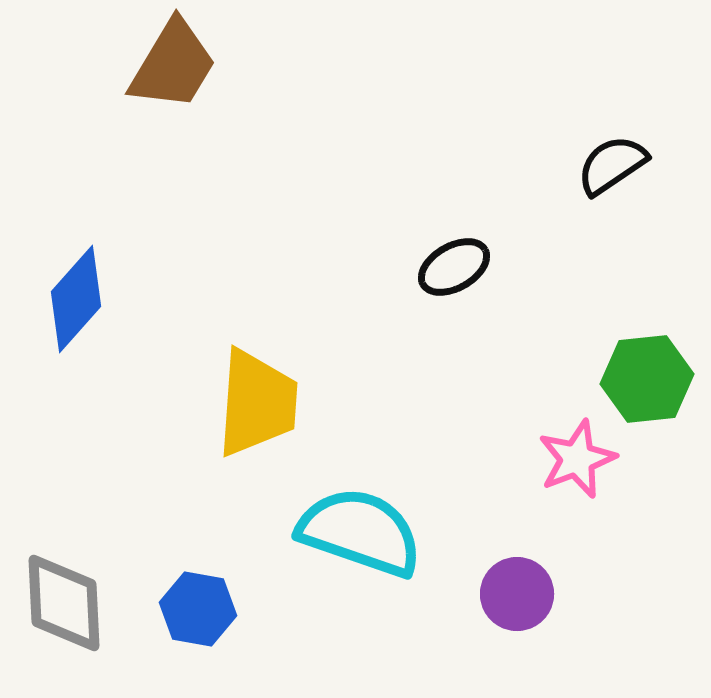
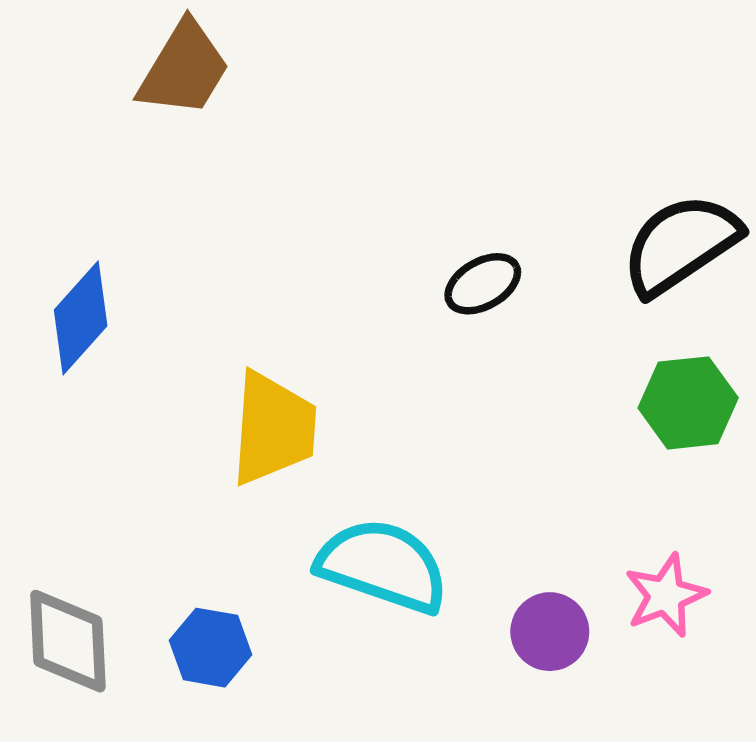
black semicircle: (612, 165) -> (681, 244), moved, size x1.6
pink star: (577, 459) -> (666, 595), moved

